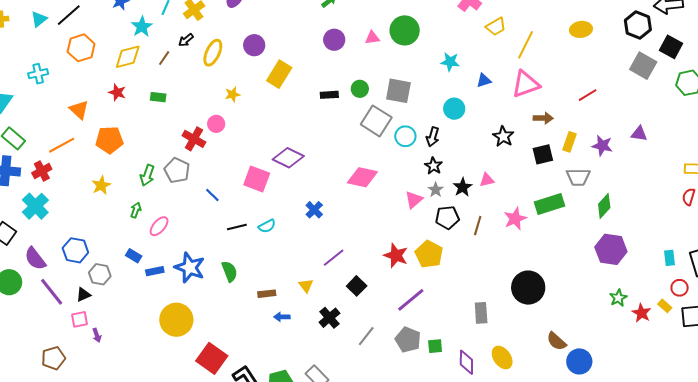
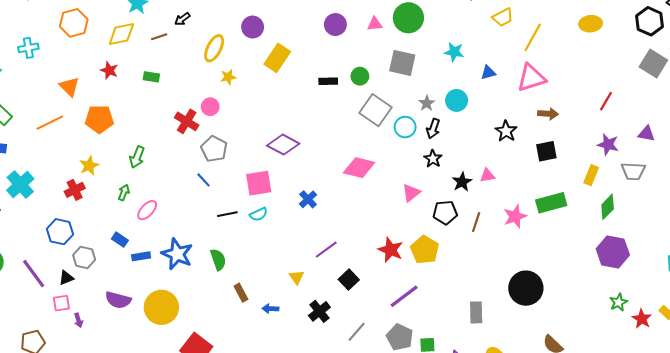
yellow ellipse: (213, 53) -> (214, 48), moved
brown line: (164, 58) -> (159, 37), turned 35
gray square: (398, 91) -> (402, 63), moved
red line: (588, 95) -> (606, 101), moved, turned -30
yellow rectangle: (570, 142) -> (591, 175), moved
gray pentagon: (177, 170) -> (214, 149), moved
red cross: (42, 171) -> (75, 190), moved
gray trapezoid: (578, 177) -> (633, 171), moved
pink square: (257, 179) -> (259, 183), moved, turned -32
gray star: (436, 190) -> (427, 103), moved
purple semicircle: (35, 259) -> (118, 300), moved, turned -40
brown rectangle: (267, 294) -> (241, 293), moved, turned 66

